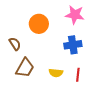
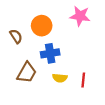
brown semicircle: (15, 44) -> (16, 36), moved
blue cross: (73, 45) -> (50, 53), moved

